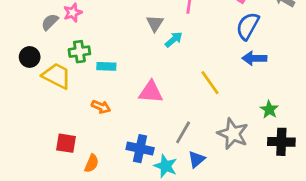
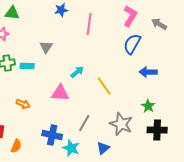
gray triangle: (155, 23) -> (46, 47), moved
cyan arrow: (174, 39) -> (77, 72), moved
blue arrow: (254, 58) -> (148, 72), moved
cyan rectangle: (106, 66) -> (27, 66), moved
blue triangle: (197, 159) -> (103, 148), moved

